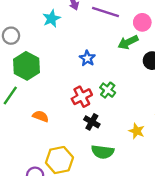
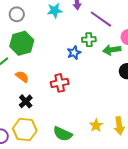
green cross: (108, 90) -> (89, 40), moved, turned 32
orange semicircle: (41, 116) -> (22, 77), moved
black cross: (92, 122) -> (26, 101), moved

